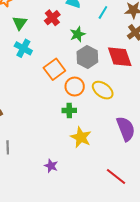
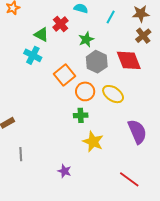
green triangle: (20, 23) -> (41, 35), moved, turned -35

